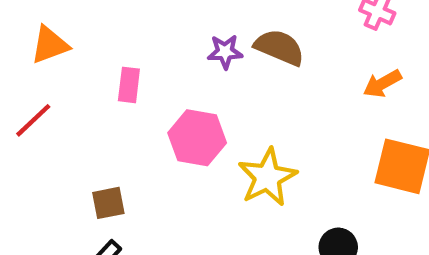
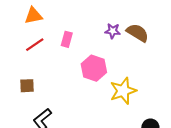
red line: (33, 120) -> (35, 45), moved
brown square: (108, 203) -> (27, 86), moved

